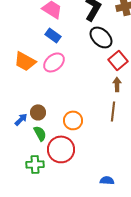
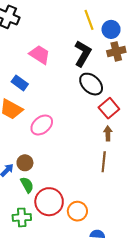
blue rectangle: (53, 35) -> (20, 83), moved
pink ellipse: (54, 62) -> (42, 125), moved
orange circle: (73, 120) -> (77, 211), moved

